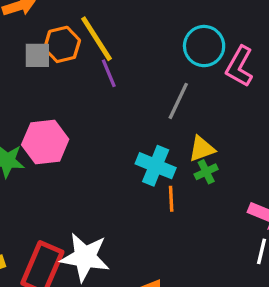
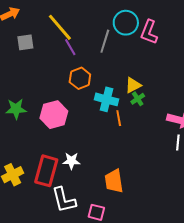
orange hexagon: (62, 44) -> (80, 78), moved
gray line: (178, 101) -> (105, 41), moved
pink hexagon: (45, 142) -> (54, 115), moved
white star: (85, 257) -> (71, 161), size x0.6

